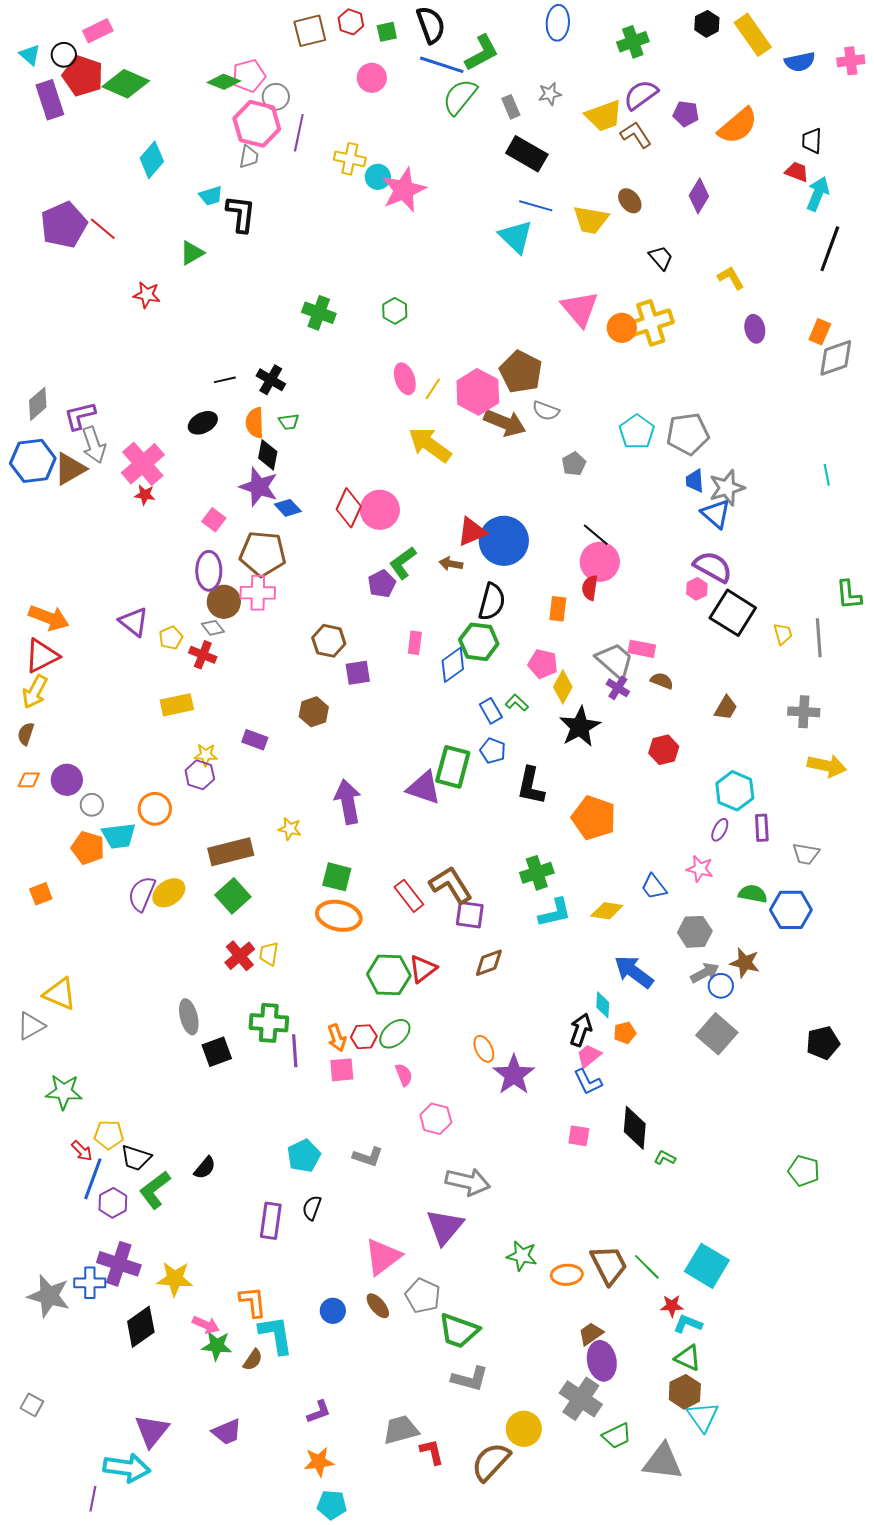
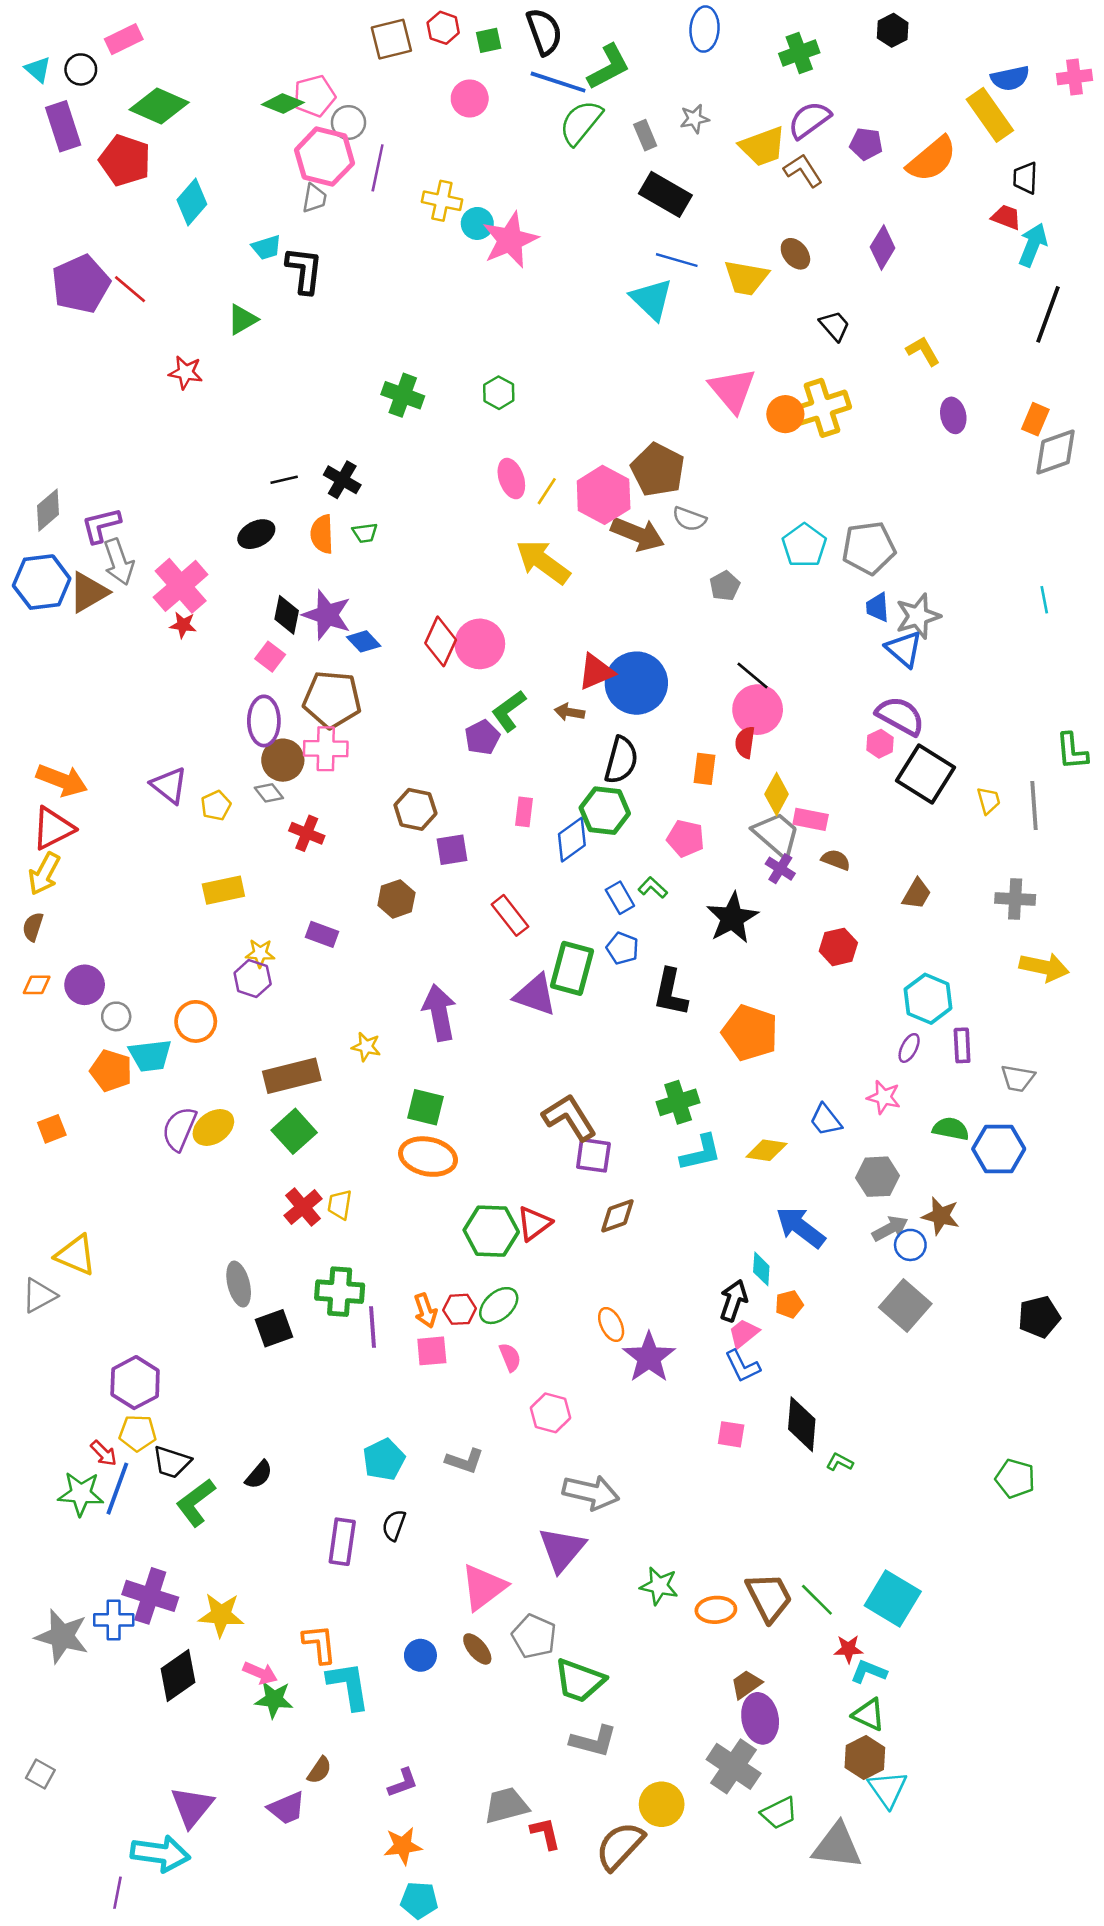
yellow rectangle: (753, 35) -> (990, 115), moved
red pentagon: (83, 76) -> (125, 160), moved
black diamond: (268, 455) -> (287, 615), moved
red cross: (203, 655) -> (307, 833), moved
yellow diamond: (563, 687) -> (777, 794), moved
red rectangle: (409, 896) -> (510, 915), moved
green star: (64, 1092) -> (81, 1494), moved
purple hexagon: (113, 1203) -> (135, 1383), moved, size x1.4
brown semicircle: (253, 1360) -> (319, 1770), moved

